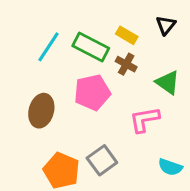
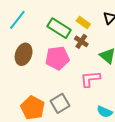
cyan line: (48, 47) -> (17, 20), moved
brown ellipse: (41, 111) -> (24, 54), moved

